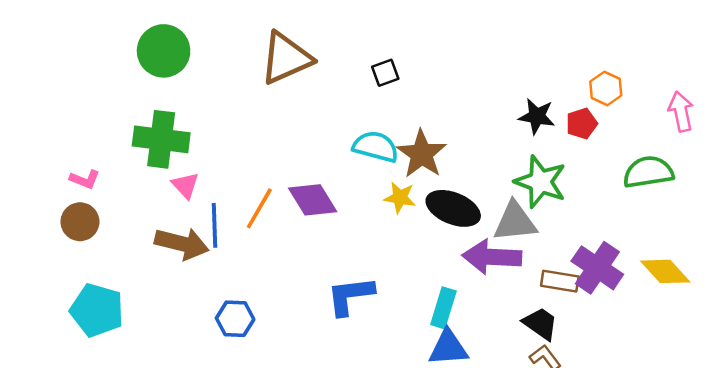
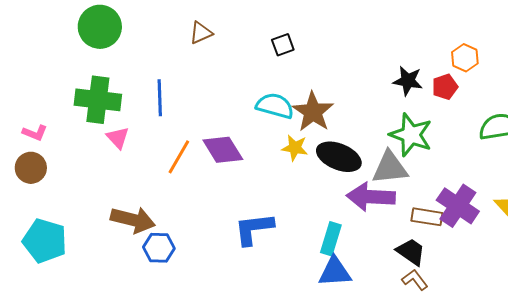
brown triangle: (286, 58) -> (201, 33), size x0.5
blue line: (214, 225) -> (160, 98), moved
brown arrow: (182, 244) -> (133, 220), moved

